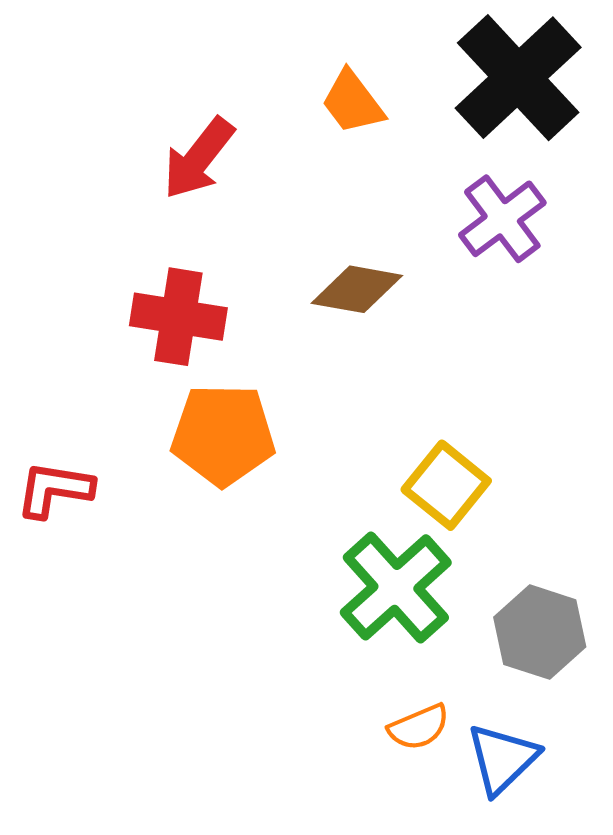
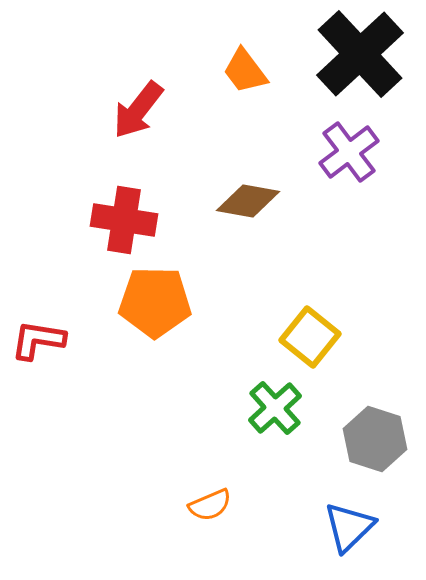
green cross: (396, 587) -> (275, 408), size x0.7
orange semicircle: (419, 727) -> (210, 505), moved

